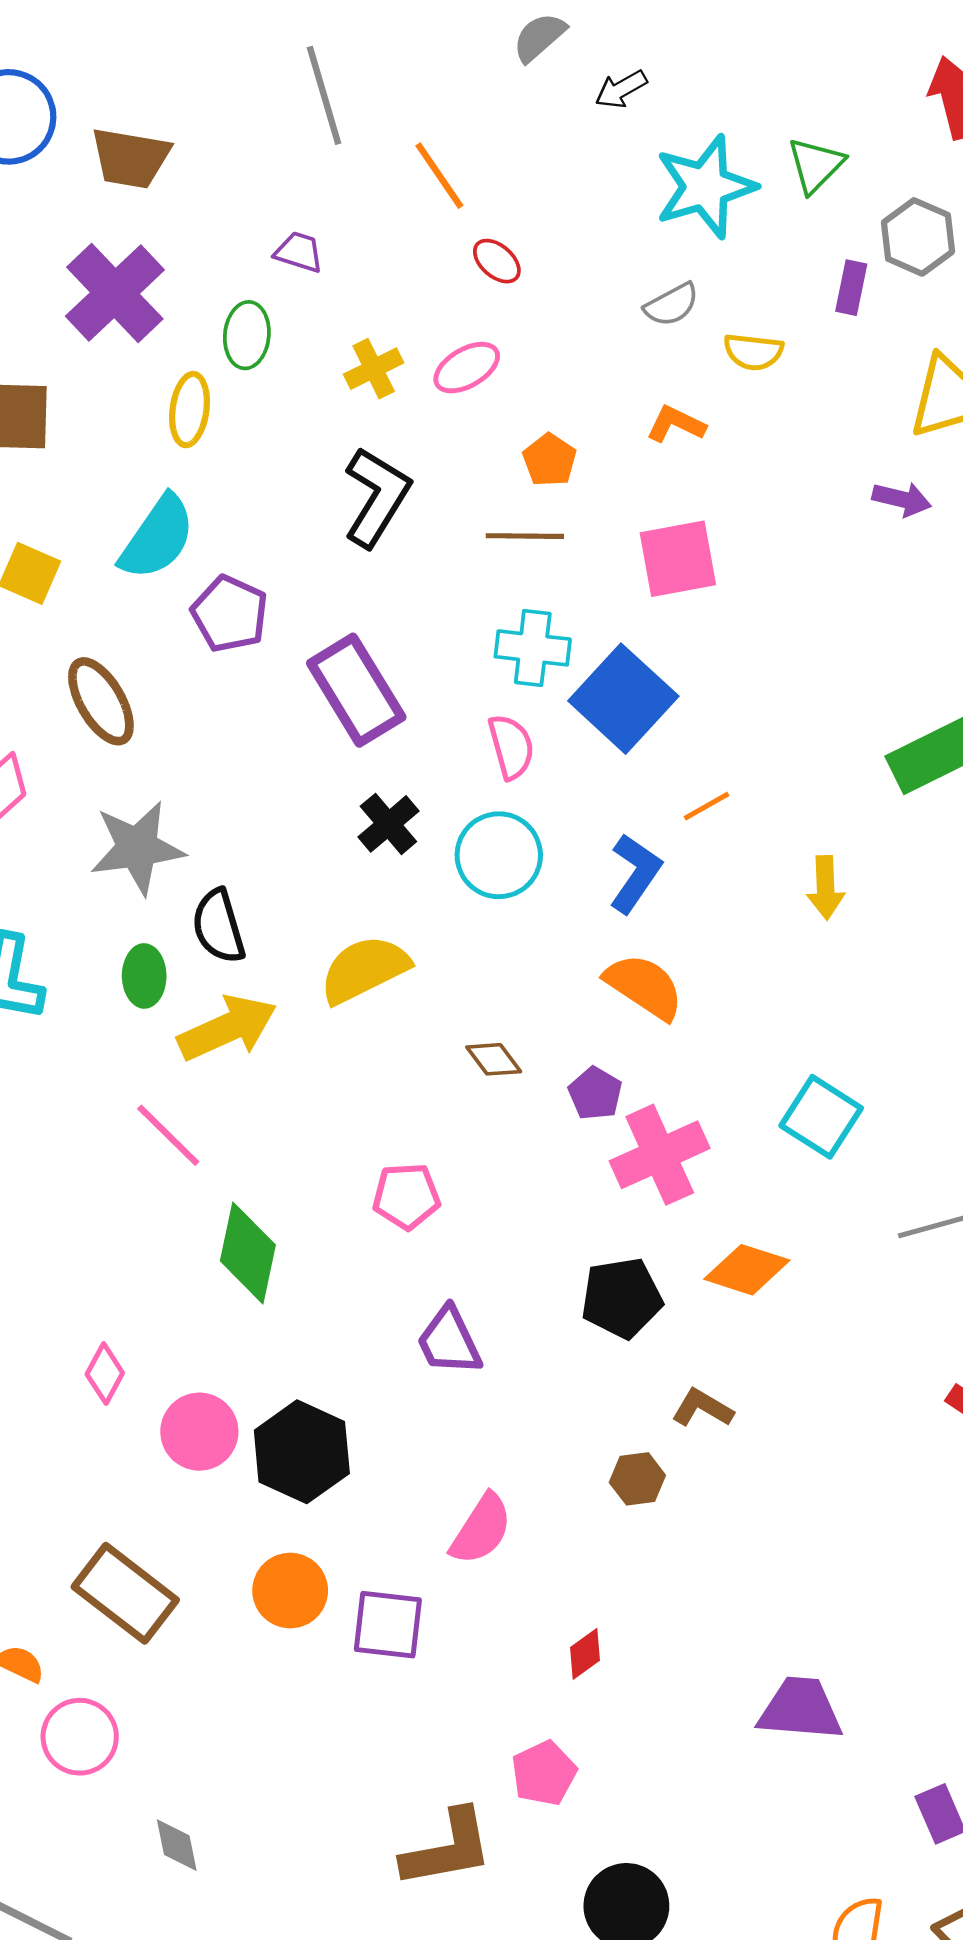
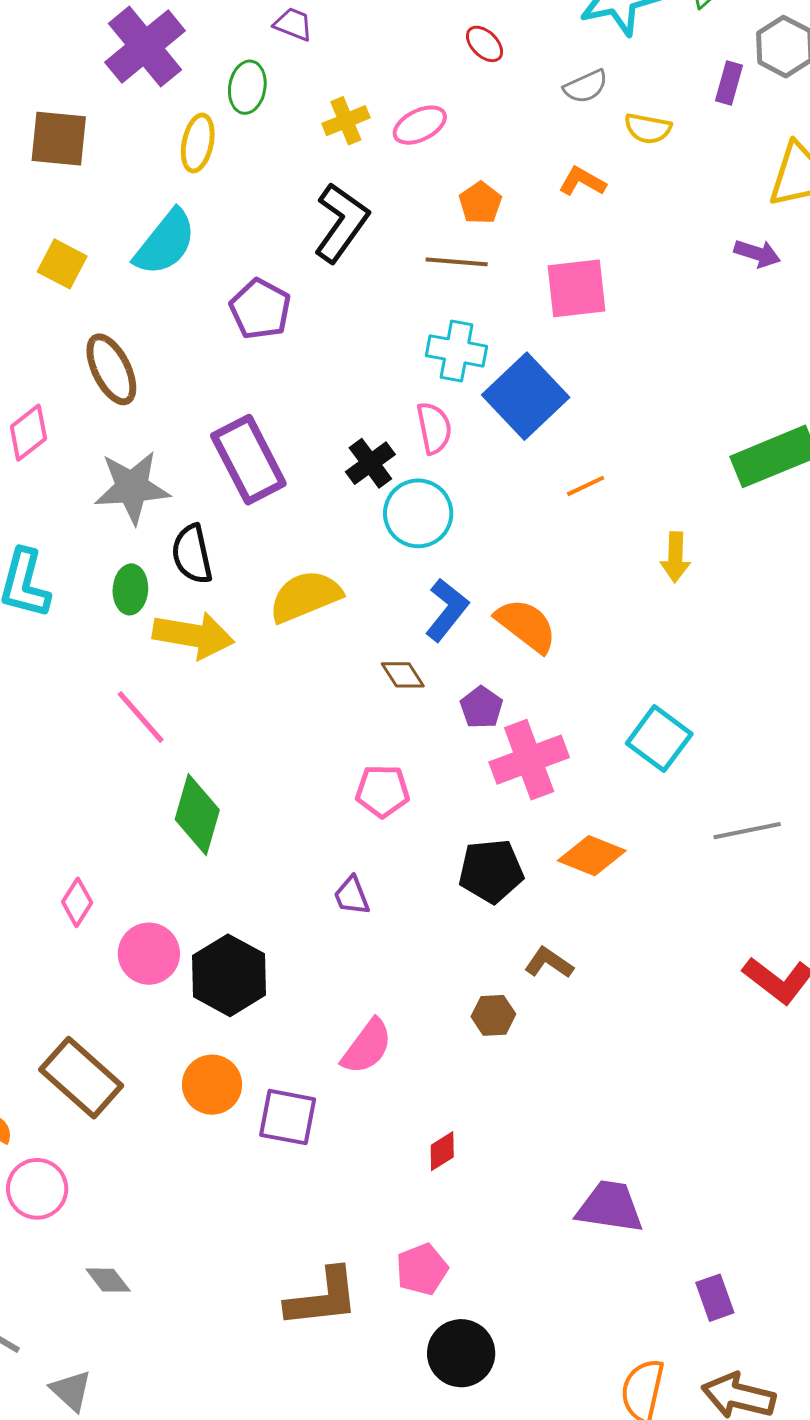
red ellipse: (497, 261) -> (485, 44), moved
purple pentagon: (230, 614) -> (260, 309), moved
purple rectangle: (356, 690) -> (248, 460), moved
black cross: (388, 824) -> (370, 463), moved
blue L-shape: (635, 873) -> (447, 610), moved
yellow arrow: (227, 1028) -> (193, 635), turned 30
pink pentagon: (406, 1196) -> (383, 791), moved
purple trapezoid: (449, 1341) -> (352, 896), size x0.7
pink pentagon: (544, 1773) -> (422, 1269), moved
gray diamond: (177, 1845) -> (108, 1280), turned -30

